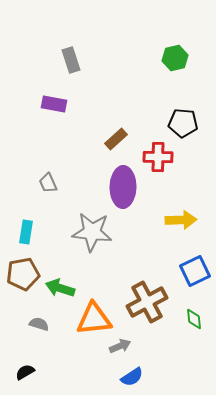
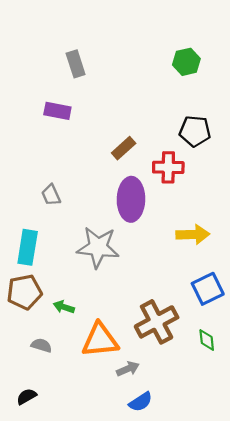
cyan rectangle: (26, 232) -> (28, 247), size x1.4
green arrow: (60, 288) -> (64, 307), size x0.7

